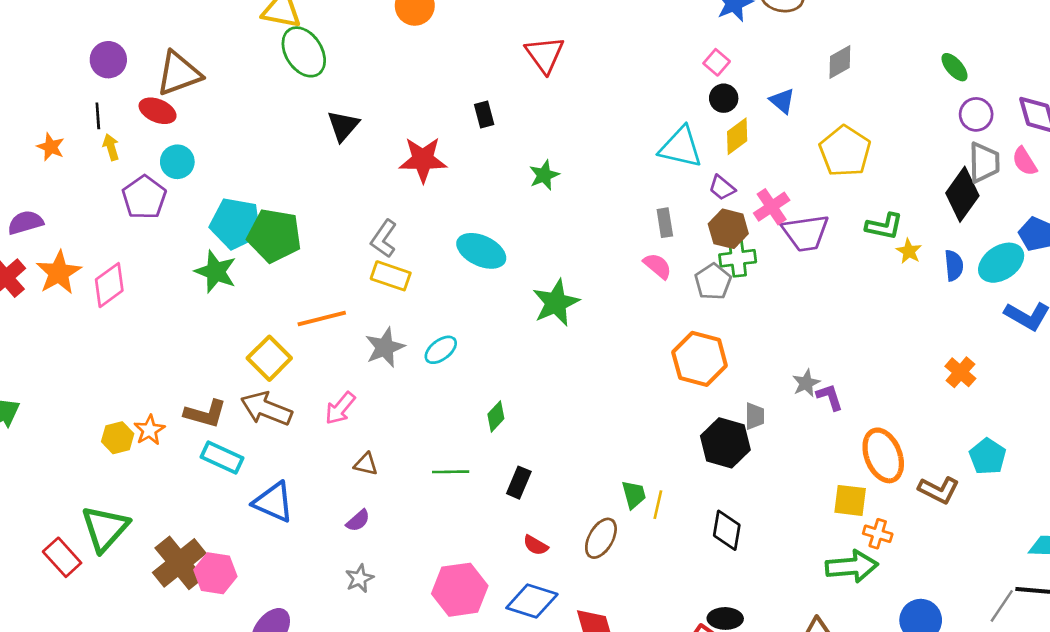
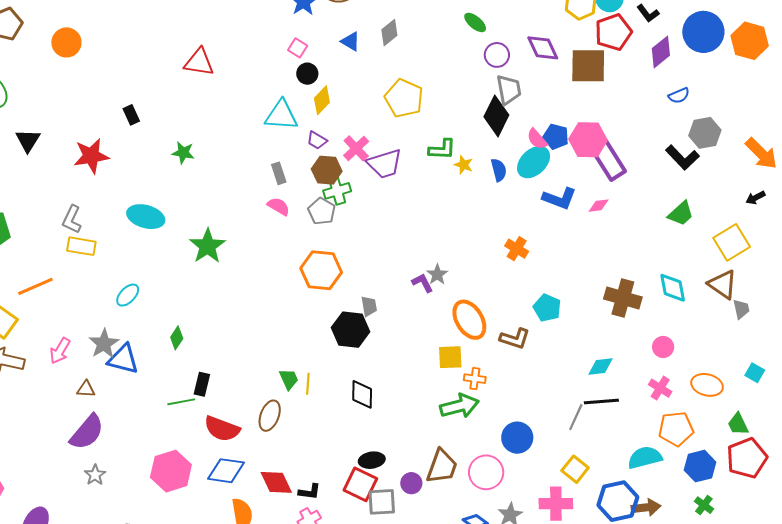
red triangle: (545, 55) -> (199, 62), moved, turned -36
blue triangle: (782, 101) -> (351, 42), moved
pink semicircle: (1025, 161) -> (537, 139), moved
green star: (544, 175) -> (183, 153), turned -30
gray star: (385, 347) -> (104, 344), moved
gray star: (806, 383) -> (437, 274), moved
green line: (451, 472) -> (181, 402), moved
blue triangle: (273, 502) -> (123, 359), moved
purple semicircle: (358, 521) -> (87, 432), size x2.0
red semicircle: (536, 545) -> (222, 429), size x1.8

